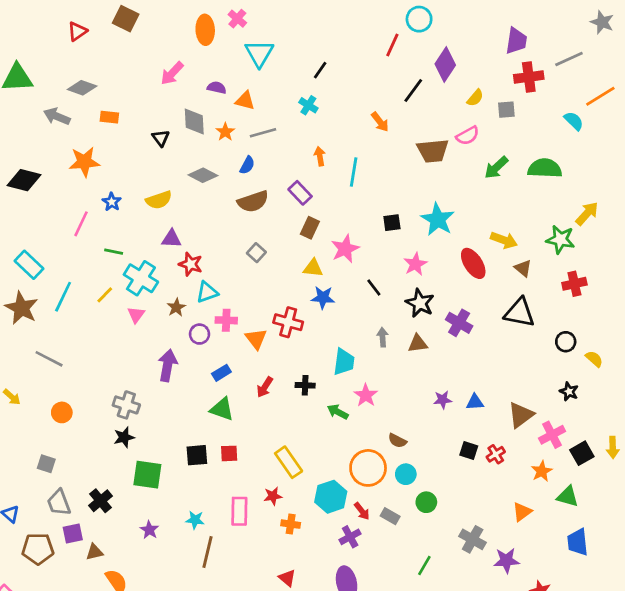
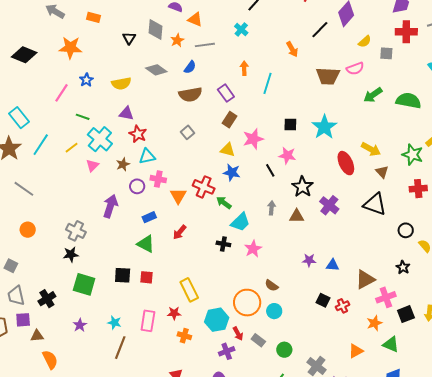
pink star: (415, 264) -> (287, 155), moved, turned 30
cyan trapezoid: (344, 362) -> (240, 222), turned 30
black cross: (305, 385) -> (223, 244), moved
green arrow: (338, 412) -> (224, 203), moved
green circle: (426, 502) -> (284, 350), moved

